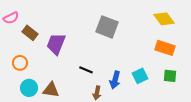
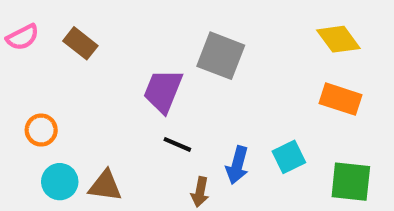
brown rectangle: (30, 33) -> (80, 43), moved
purple trapezoid: (56, 44) -> (163, 91), moved
green square: (170, 76) -> (351, 182), moved, size x1.5

